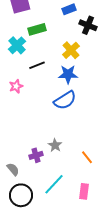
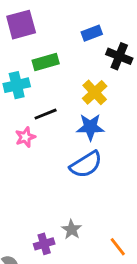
cyan cross: (17, 45) -> (17, 85), turned 30
pink star: (16, 86) -> (25, 137), moved

